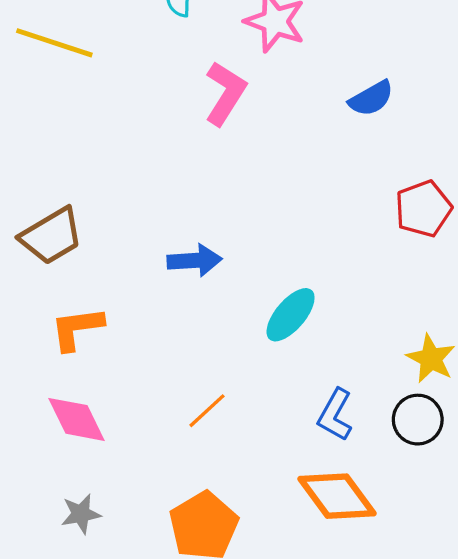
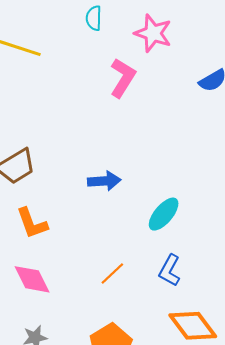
orange L-shape: (77, 328) -> (32, 223), turned -102
blue L-shape: (335, 415) -> (170, 270), moved

